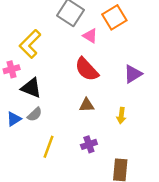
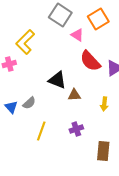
red semicircle: (87, 69) -> (90, 61), moved
black triangle: (31, 88) -> (57, 80), moved
blue triangle: (14, 119) -> (11, 107), turned -40

